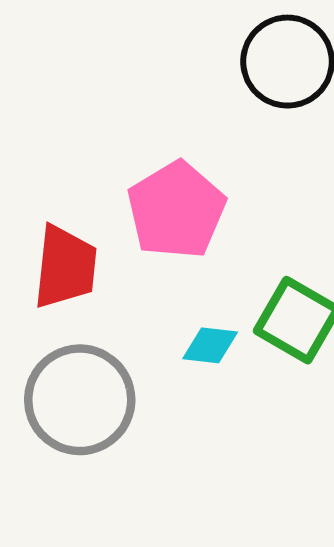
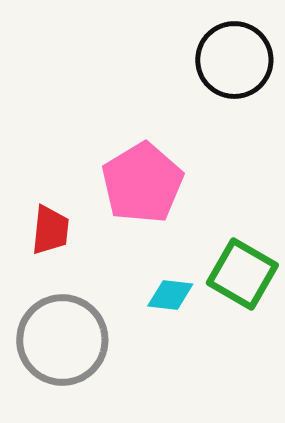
red trapezoid: (65, 267) -> (50, 230), size x0.7

